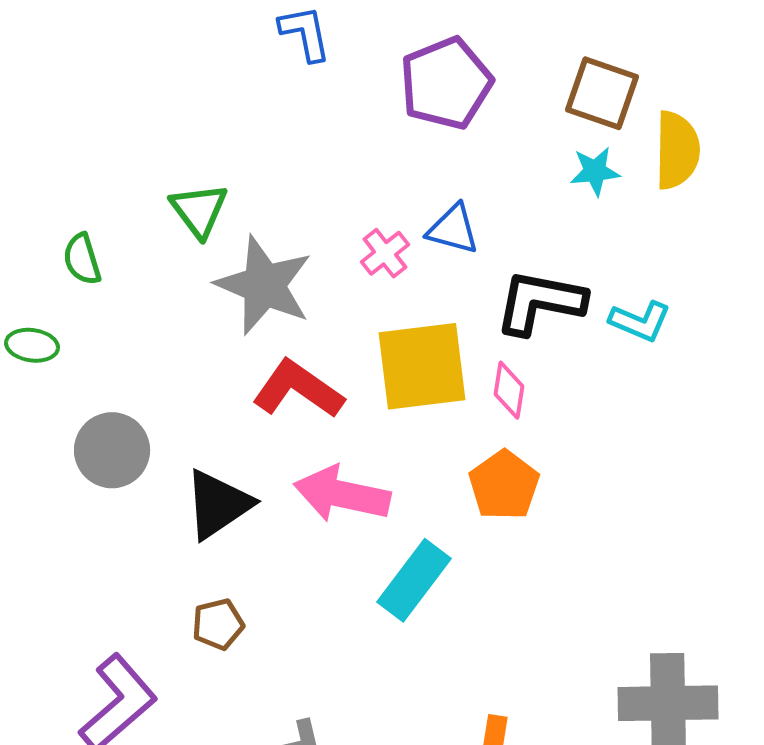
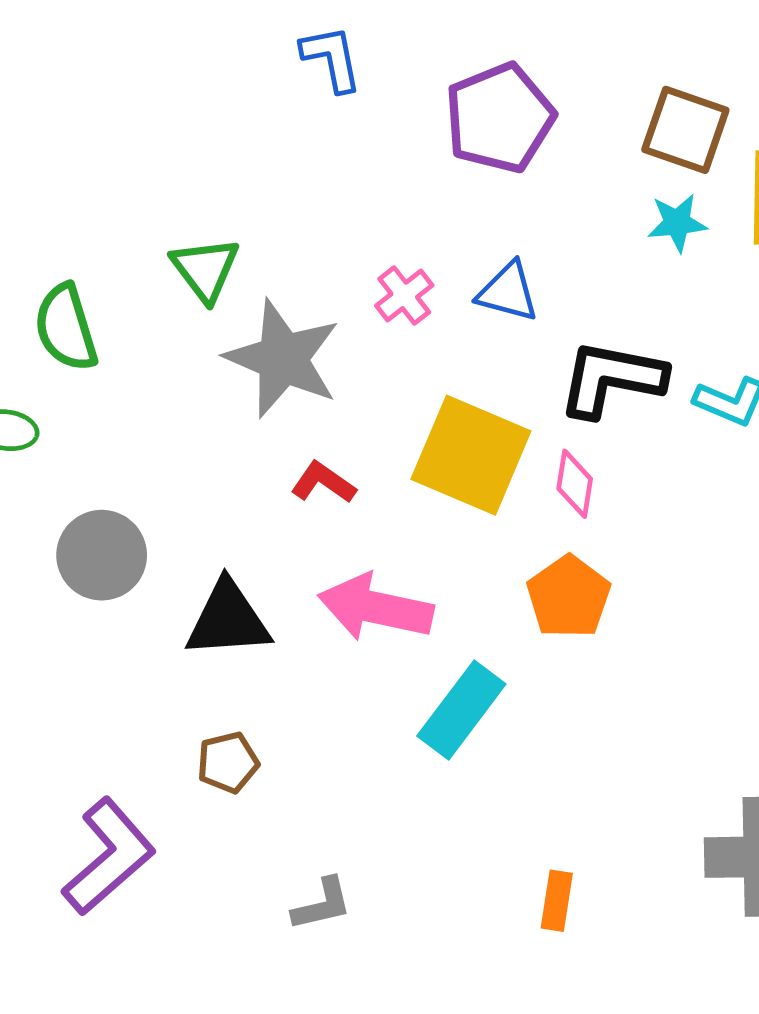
pink cross: (385, 253) -> (404, 295), moved
green semicircle: (82, 259) -> (66, 328), size x1.4
yellow square: (422, 366) -> (471, 455), turned 30
red L-shape: (298, 389) -> (323, 483), size x0.6
black triangle: (218, 504) -> (228, 620), turned 30

